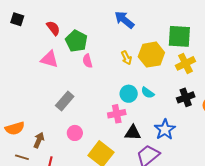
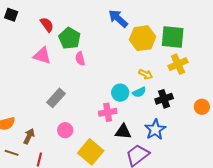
yellow hexagon: (151, 55) -> (143, 38), moved
yellow arrow: (126, 58) -> (146, 74), moved, turned -40
cyan semicircle: (148, 93) -> (139, 92), turned -64
black cross: (186, 97) -> (164, 99), moved

